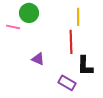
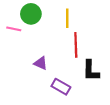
yellow line: (78, 17) -> (67, 18), moved
purple rectangle: (67, 83) -> (61, 87), moved

